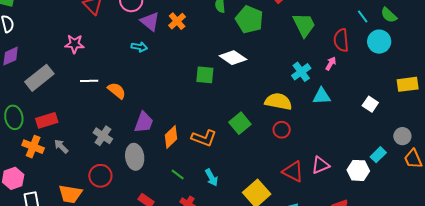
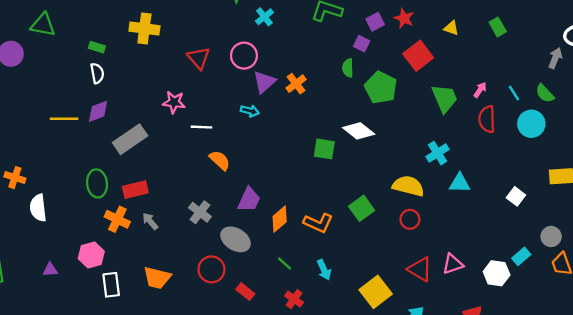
purple triangle: (150, 21) -> (264, 82), turned 35
pink arrow: (331, 64) -> (480, 90), moved
white line: (89, 81) -> (202, 127), moved
gray ellipse: (135, 157) -> (236, 239), turned -55
red circle: (100, 176) -> (211, 269), moved

